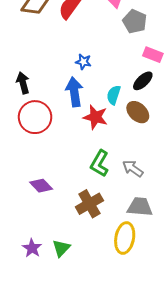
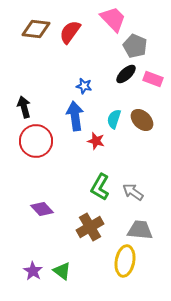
black ellipse: (143, 81) -> (126, 74), moved
brown ellipse: (138, 112) -> (142, 120), moved
red star: (95, 117) -> (96, 141), size x0.7
green triangle: (61, 248) -> (62, 271), turned -36

